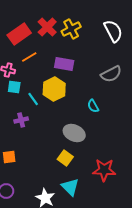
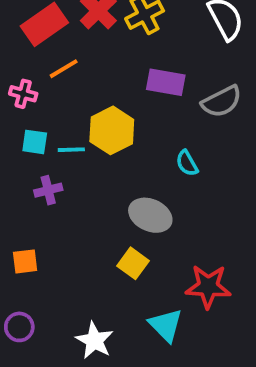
purple rectangle: (64, 64) -> (166, 82), moved
cyan square: (14, 87) -> (35, 142), moved
cyan line: (33, 99) -> (71, 150), turned -56
cyan triangle: (70, 187) -> (166, 325), moved

